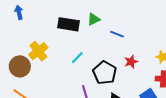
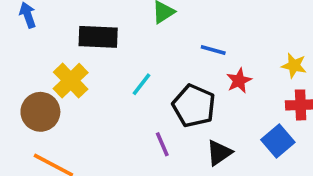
black rectangle: (68, 24) -> (98, 37), moved
blue line: (117, 34) -> (213, 50), moved

